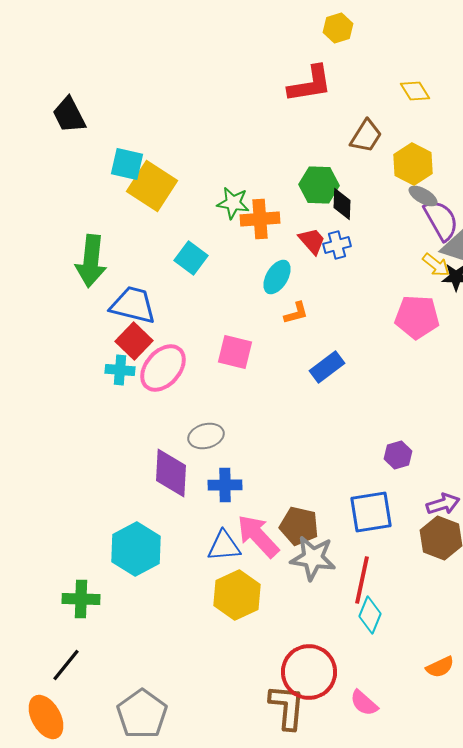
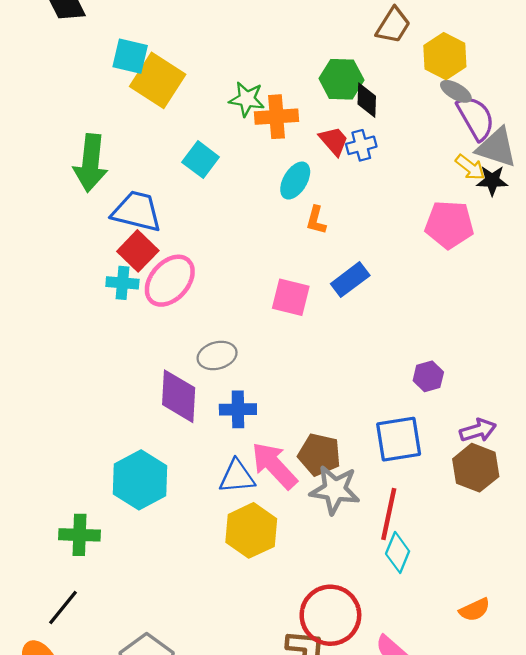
orange L-shape: (296, 313) -> (316, 220), turned 120
pink square: (235, 352) -> (291, 297), moved

